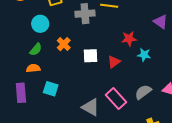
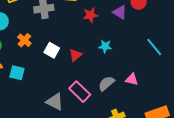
red star: (129, 39) -> (90, 15), moved
white square: (90, 56) -> (52, 50), turned 35
cyan square: (51, 89) -> (17, 73), moved

